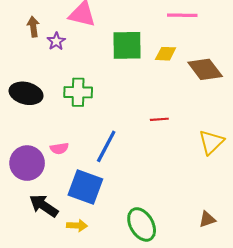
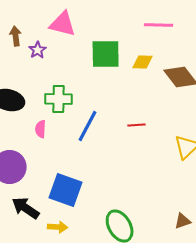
blue line: (106, 146) -> (88, 126), moved
pink semicircle: (59, 148) -> (41, 129), moved, turned 102

